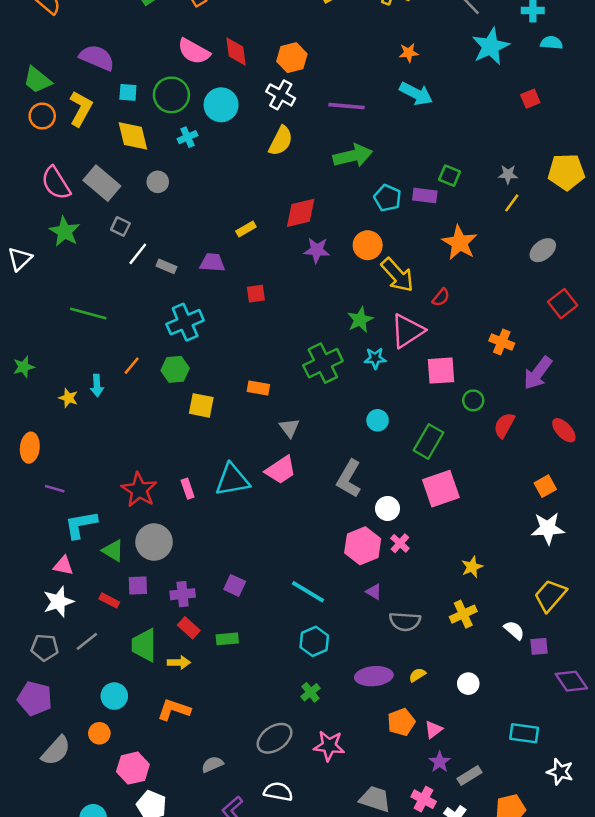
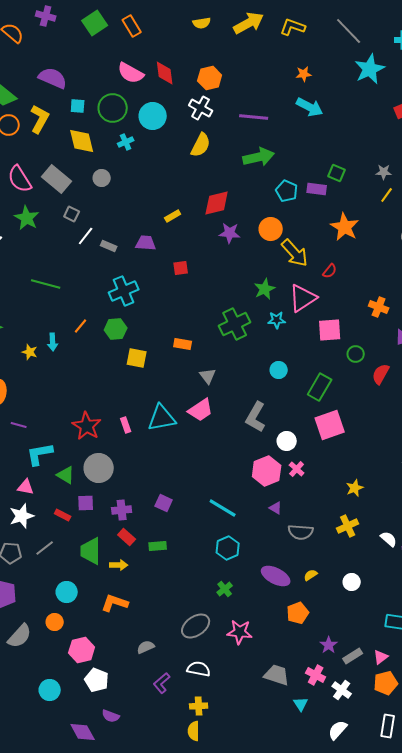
purple ellipse: (374, 676) -> (276, 576), turned 32
pink triangle: (433, 730) -> (381, 657), moved

